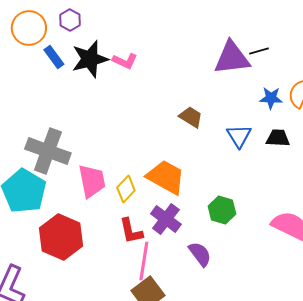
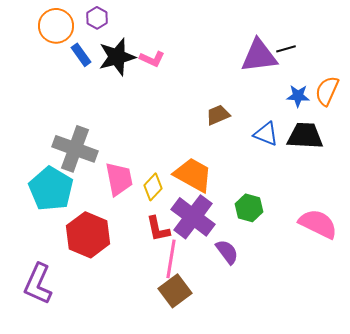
brown trapezoid: (191, 117) -> (218, 115), turned -55
blue triangle: (239, 136) -> (266, 134), turned -36
black trapezoid: (278, 138) -> (305, 136), size x1.5
purple cross: (166, 219) -> (193, 217), size x1.4

